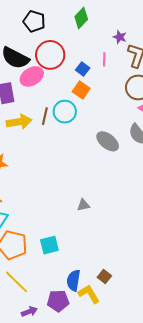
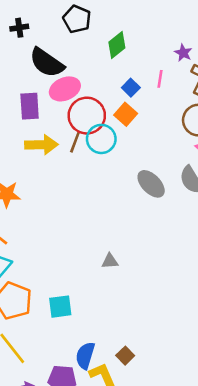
green diamond: (81, 18) -> (117, 45), moved
red circle: (50, 55) -> (87, 116), moved

